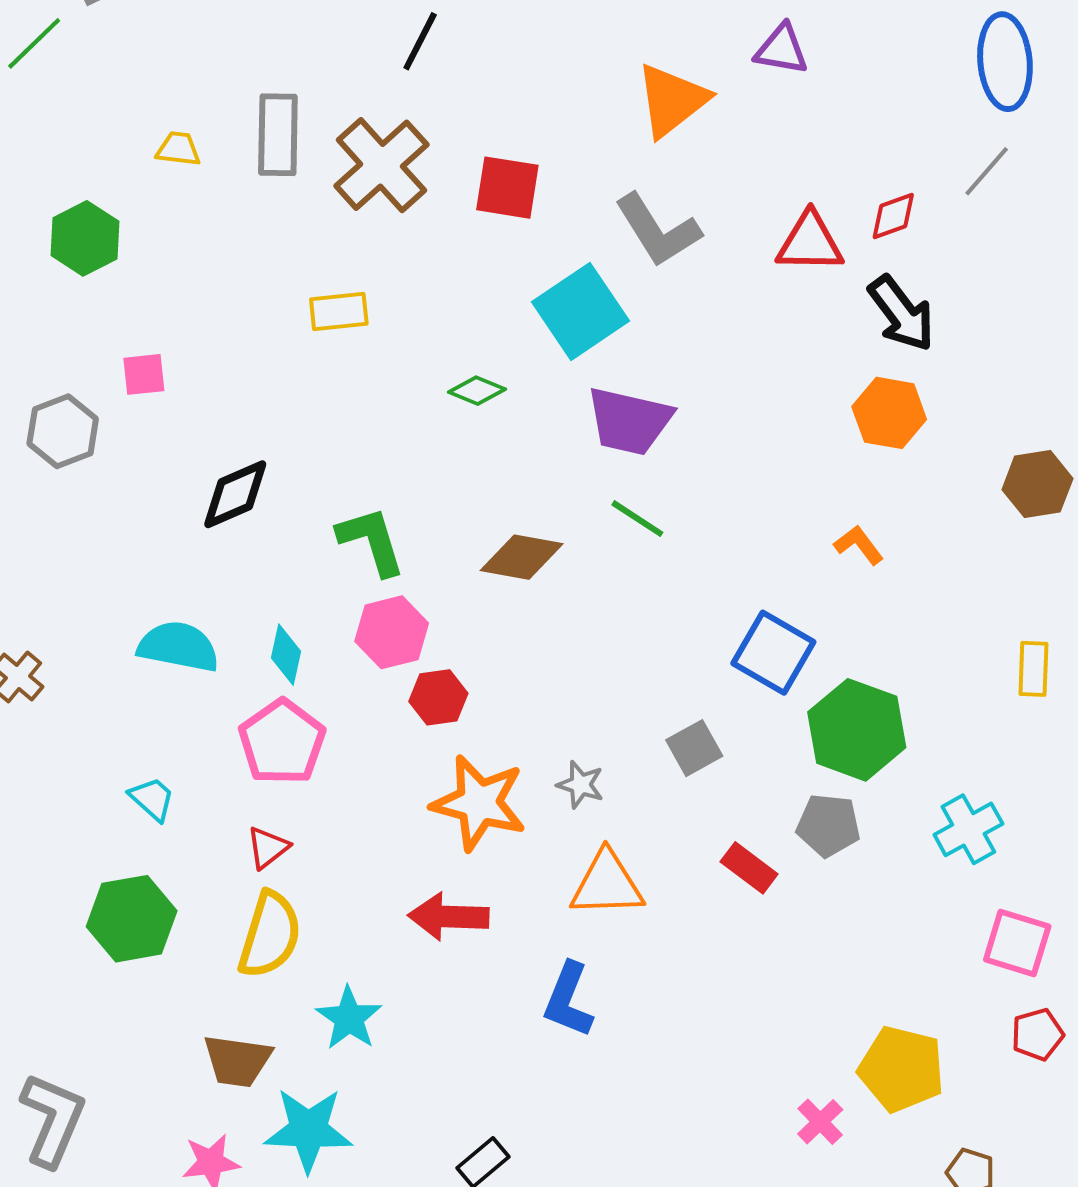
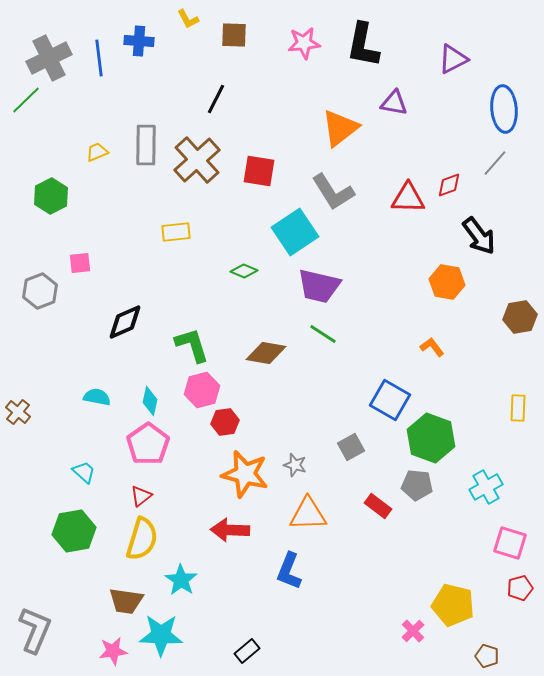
yellow trapezoid: (178, 149) -> (97, 152), turned -30
black arrow: (901, 313) -> (479, 236), moved
cyan semicircle: (178, 647) -> (97, 397), size x0.7

